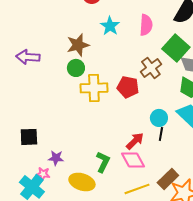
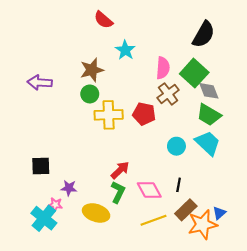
pink semicircle: (146, 25) -> (163, 68), moved
black line: (161, 134) -> (179, 185), moved
red arrow: (135, 141) -> (120, 170), moved

